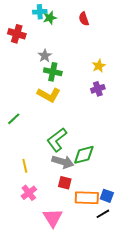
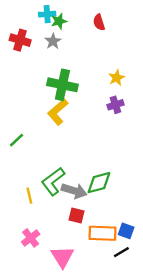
gray star: (45, 56) -> (53, 41), moved
green cross: (53, 72) -> (62, 85), size x1.4
yellow L-shape: (49, 95) -> (58, 112), turned 110
green L-shape: (57, 140) -> (53, 181), moved
pink cross: (29, 193) -> (31, 238), moved

